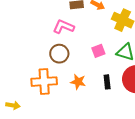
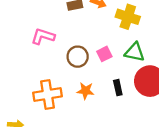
pink L-shape: (63, 27) -> (43, 36), moved
brown circle: (59, 54) -> (78, 57), moved

